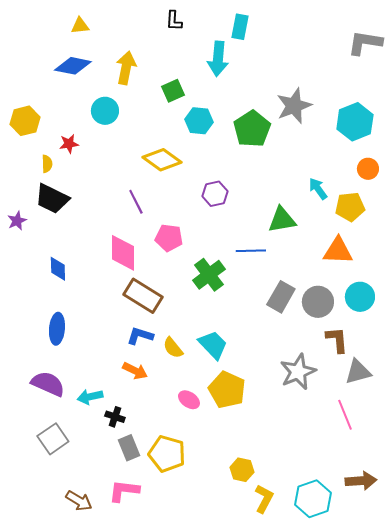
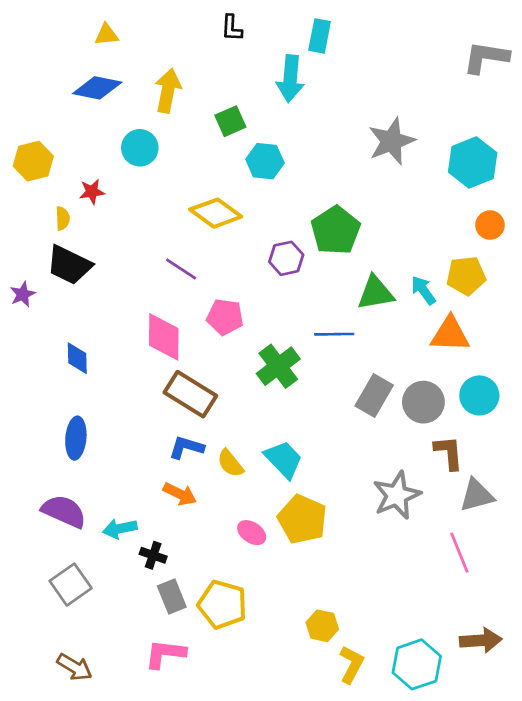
green pentagon: (252, 129) -> (336, 230), moved
cyan arrow: (318, 189) -> (423, 290), moved
purple line: (136, 202) -> (181, 269), turned -30
brown arrow: (79, 501) -> (75, 667), moved

